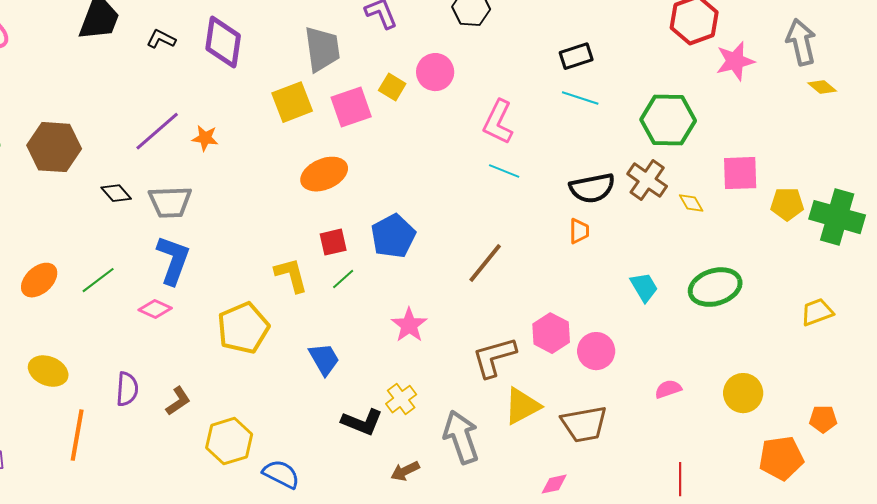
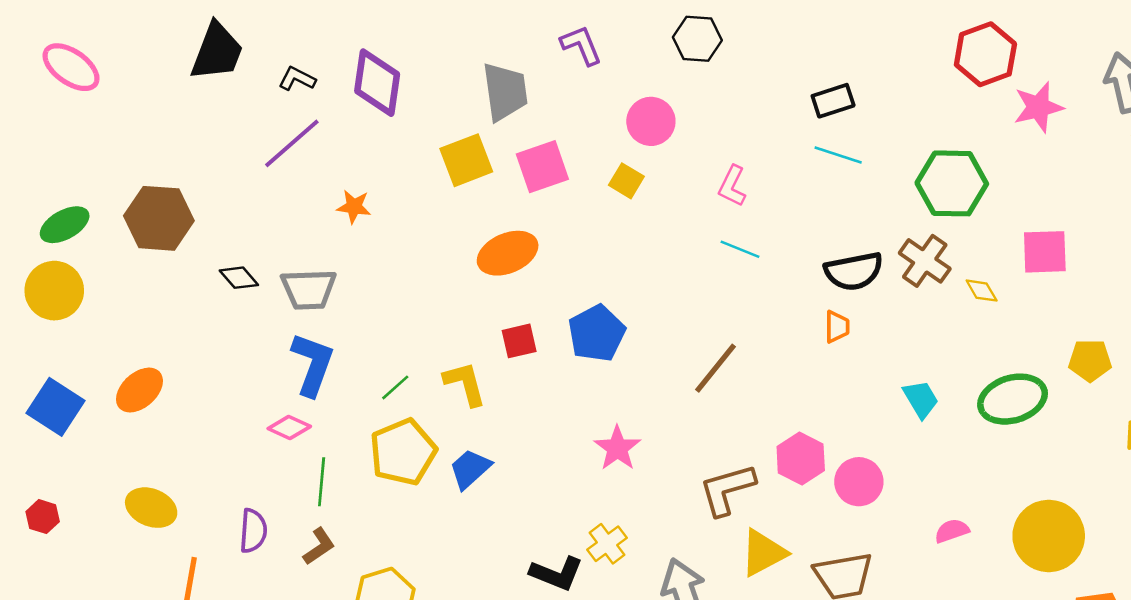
yellow square: (392, 87) -> (626, 181), moved
pink L-shape: (498, 122) -> (732, 186), size x0.7
purple line: (157, 131) -> (292, 143), moved
yellow pentagon: (787, 204) -> (1090, 360), moved
green line: (343, 279) -> (395, 387), moved
green line: (98, 280) -> (322, 482), moved, turned -48
blue trapezoid: (324, 359) -> (470, 469), moved, turned -102
yellow circle: (743, 393) -> (1049, 536), size x1.4

